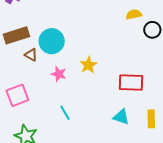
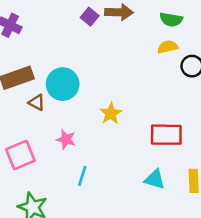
pink star: (59, 74) -> (66, 139), moved
cyan line: (65, 113) -> (82, 176), turned 49

